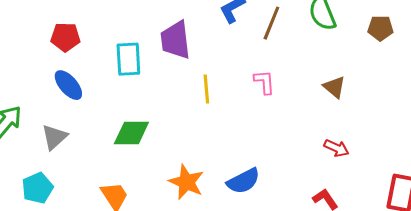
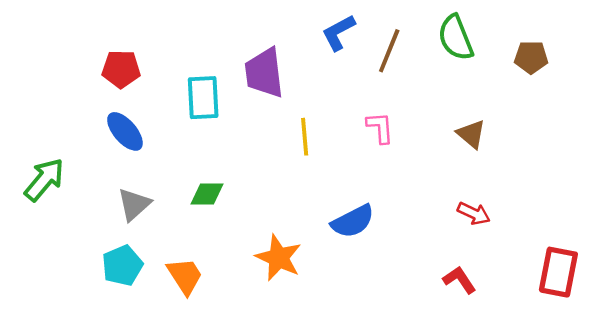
green diamond: (131, 133) -> (207, 194), size x0.7
gray triangle: (54, 137) -> (134, 204), moved
blue semicircle: (243, 181) -> (353, 221), moved
cyan pentagon: (37, 188) -> (122, 266), moved

